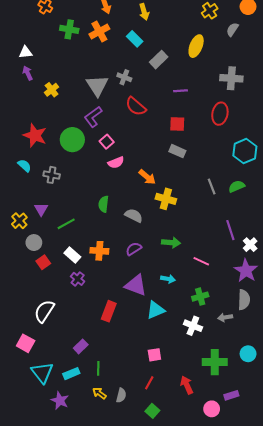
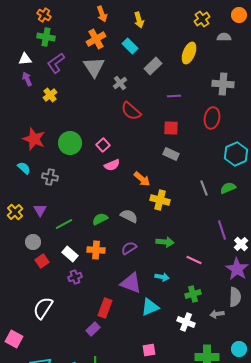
green cross: (69, 29) -> (46, 37), moved
gray semicircle: (232, 29) -> (224, 37), turned 56
gray cross: (124, 77) -> (120, 83), turned 32
gray triangle: (97, 86) -> (94, 67), moved
purple L-shape: (93, 117) -> (56, 63), moved
green semicircle: (104, 204) -> (100, 219), moved, turned 56
yellow cross: (19, 221) -> (15, 212), moved
purple cross: (78, 279) -> (75, 277), turned 32
pink square: (26, 343) -> (14, 339), moved
purple rectangle: (81, 346) -> (93, 329), moved

